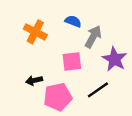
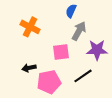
blue semicircle: (73, 21) -> (71, 11), moved, turned -88
purple star: (114, 59) -> (97, 50), turned -30

